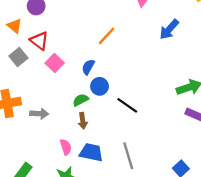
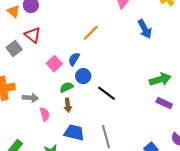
orange triangle: (15, 26) -> (13, 11), moved
blue arrow: (169, 29) -> (145, 29), turned -72
pink square: (55, 63) -> (54, 64), moved
pink semicircle: (66, 147) -> (45, 114), moved

